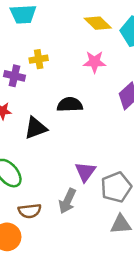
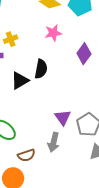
black semicircle: (70, 105) -> (41, 69), turned 114
black triangle: (36, 128) -> (20, 81), moved

